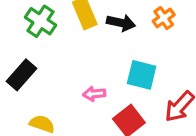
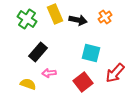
black rectangle: (22, 75) -> (38, 52), moved
pink arrow: (94, 94) -> (49, 73), moved

